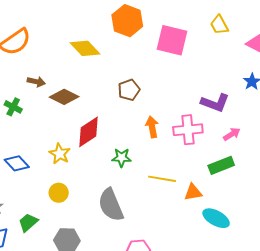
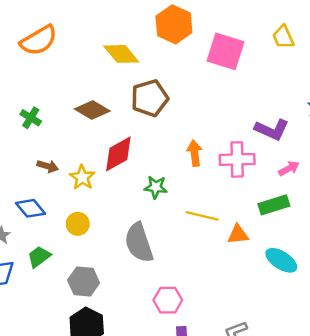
brown arrow: (36, 82) -> (48, 166), moved
brown pentagon: (129, 90) -> (150, 98), moved, size x1.4
blue diamond: (17, 163) -> (30, 208), moved
cyan ellipse: (216, 218) -> (281, 260), moved

